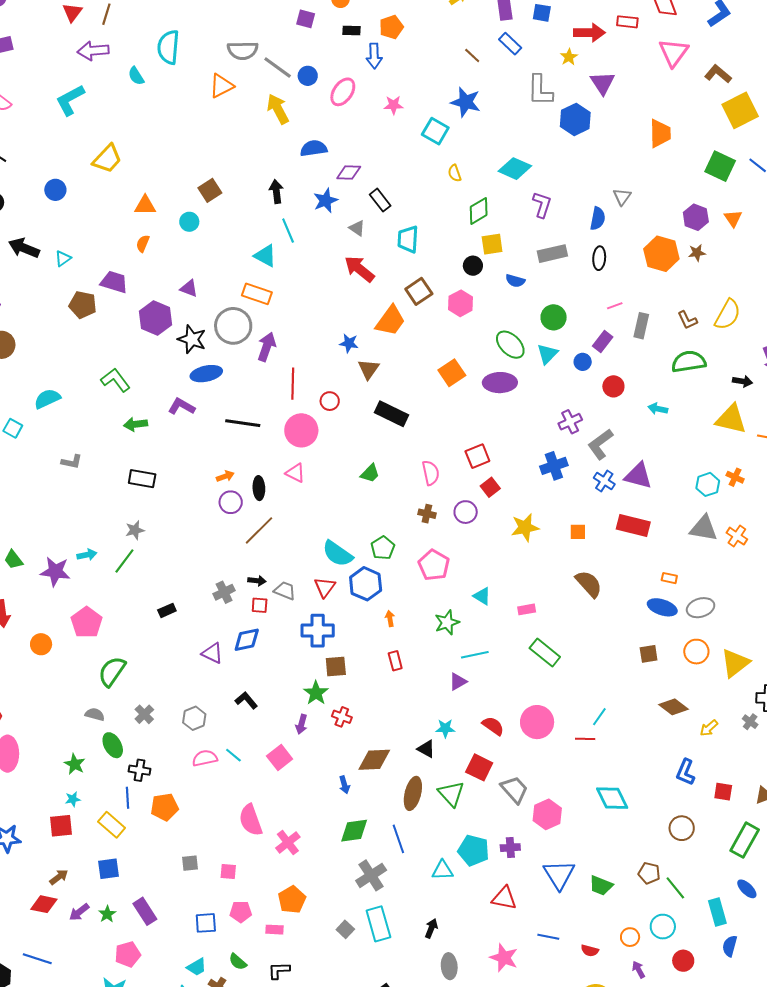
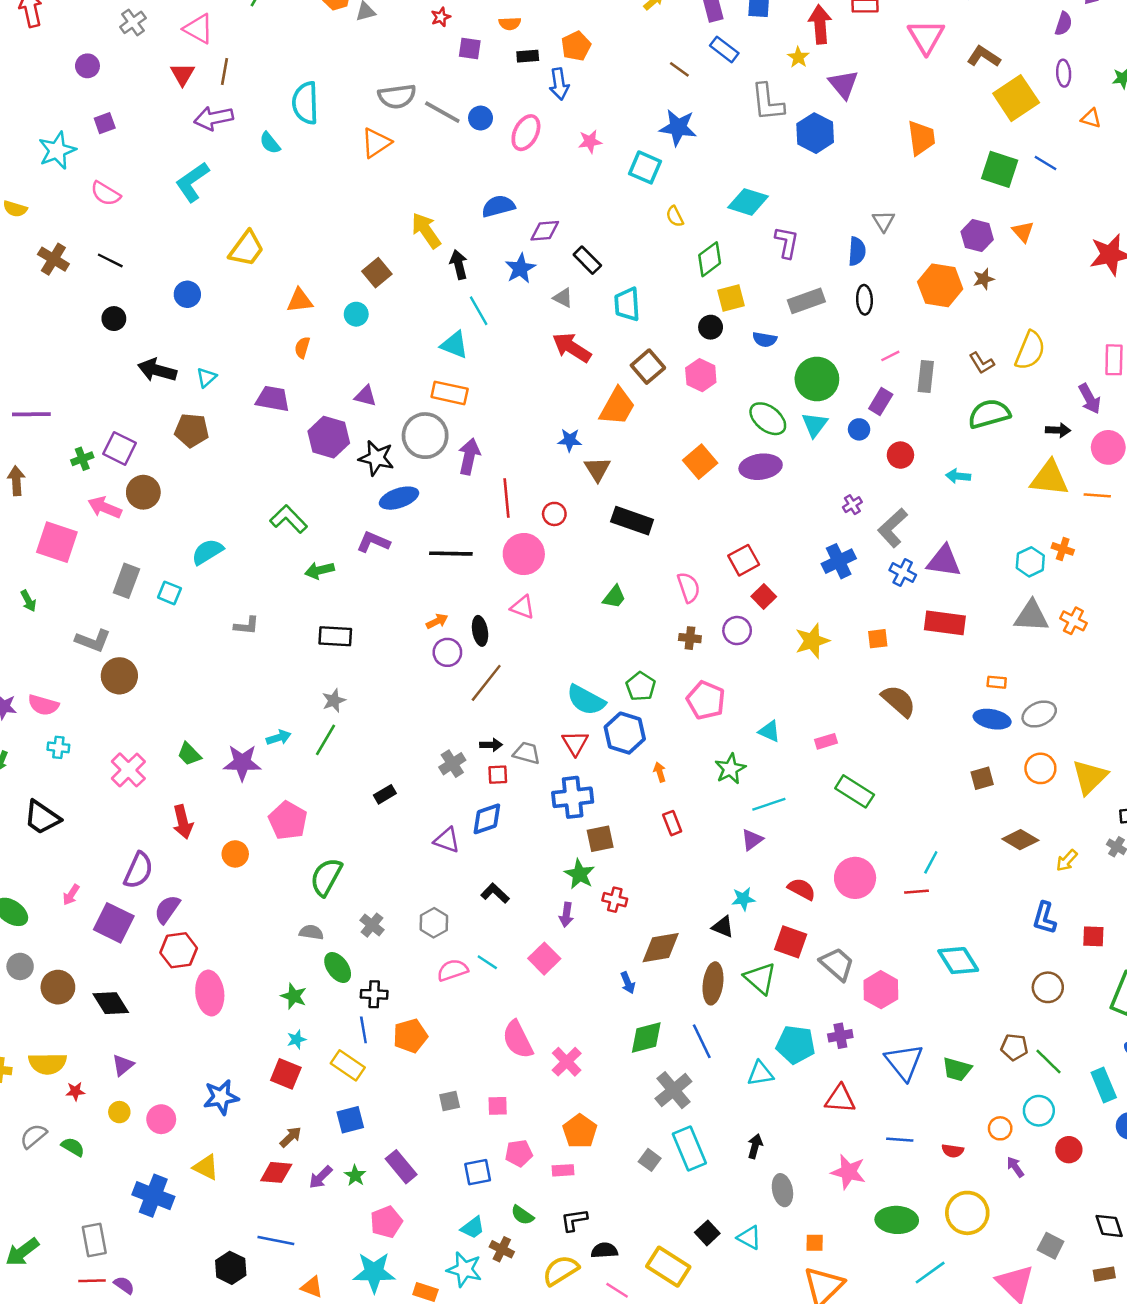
red arrow: (589, 33) -> (820, 24), turned -88
yellow arrow: (278, 109) -> (426, 230), moved
brown pentagon: (83, 305) -> (192, 430), moved
green circle: (554, 317) -> (817, 379), size x1.4
purple cross: (570, 422) -> (852, 505), size x0.7
red square: (61, 826) -> (286, 1074), turned 35

